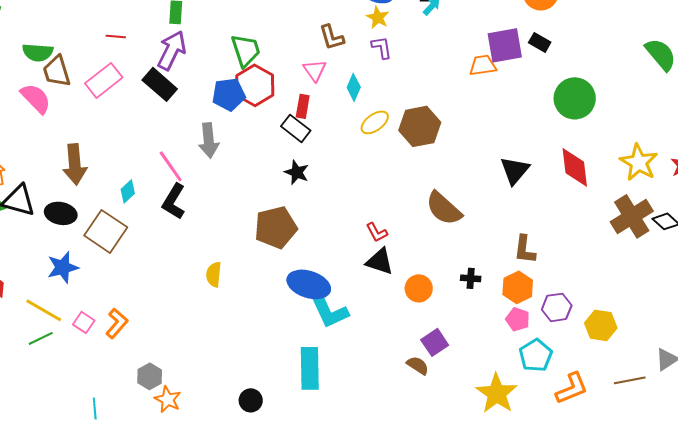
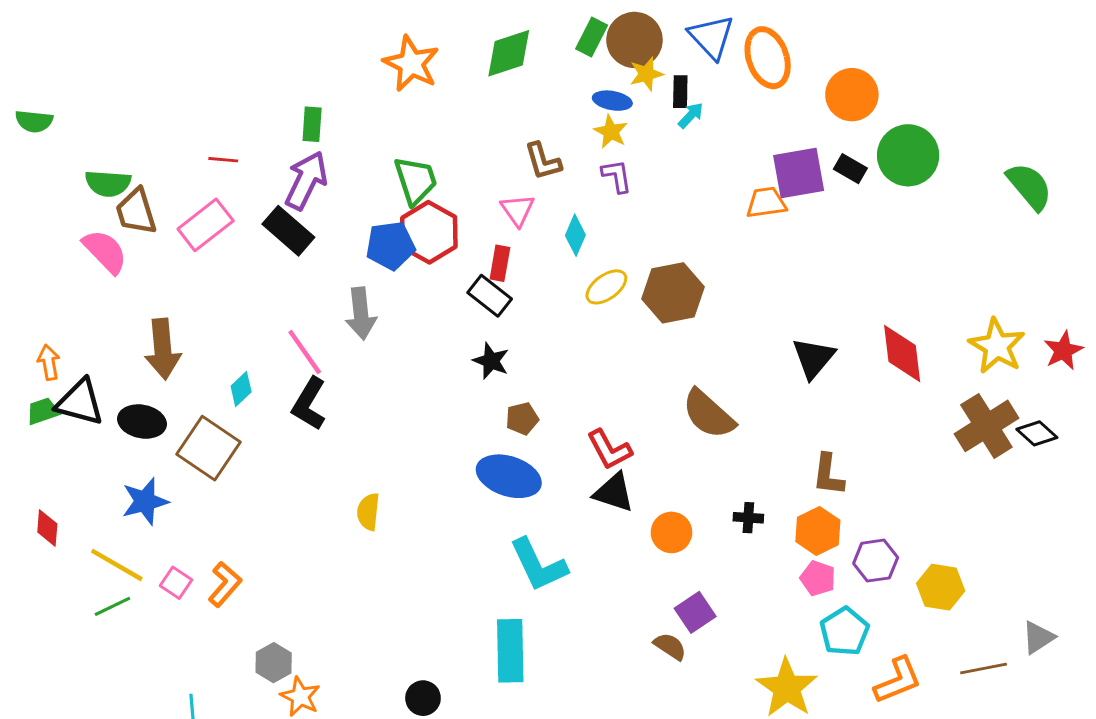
green circle: (575, 98) -> (908, 155), moved
brown pentagon: (276, 227) -> (522, 419), moved, size x0.5
red L-shape: (377, 232) -> (609, 450), size x1.4
blue ellipse: (309, 284) -> (509, 476), moved

